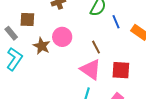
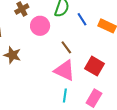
pink circle: (62, 37) -> (40, 26), moved
red square: (121, 70) -> (95, 66), turned 36

